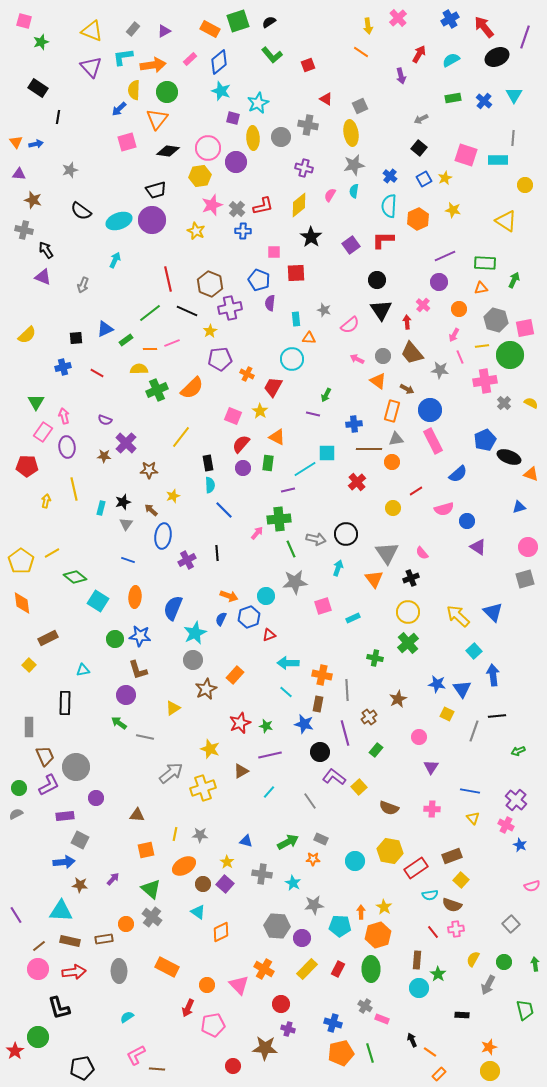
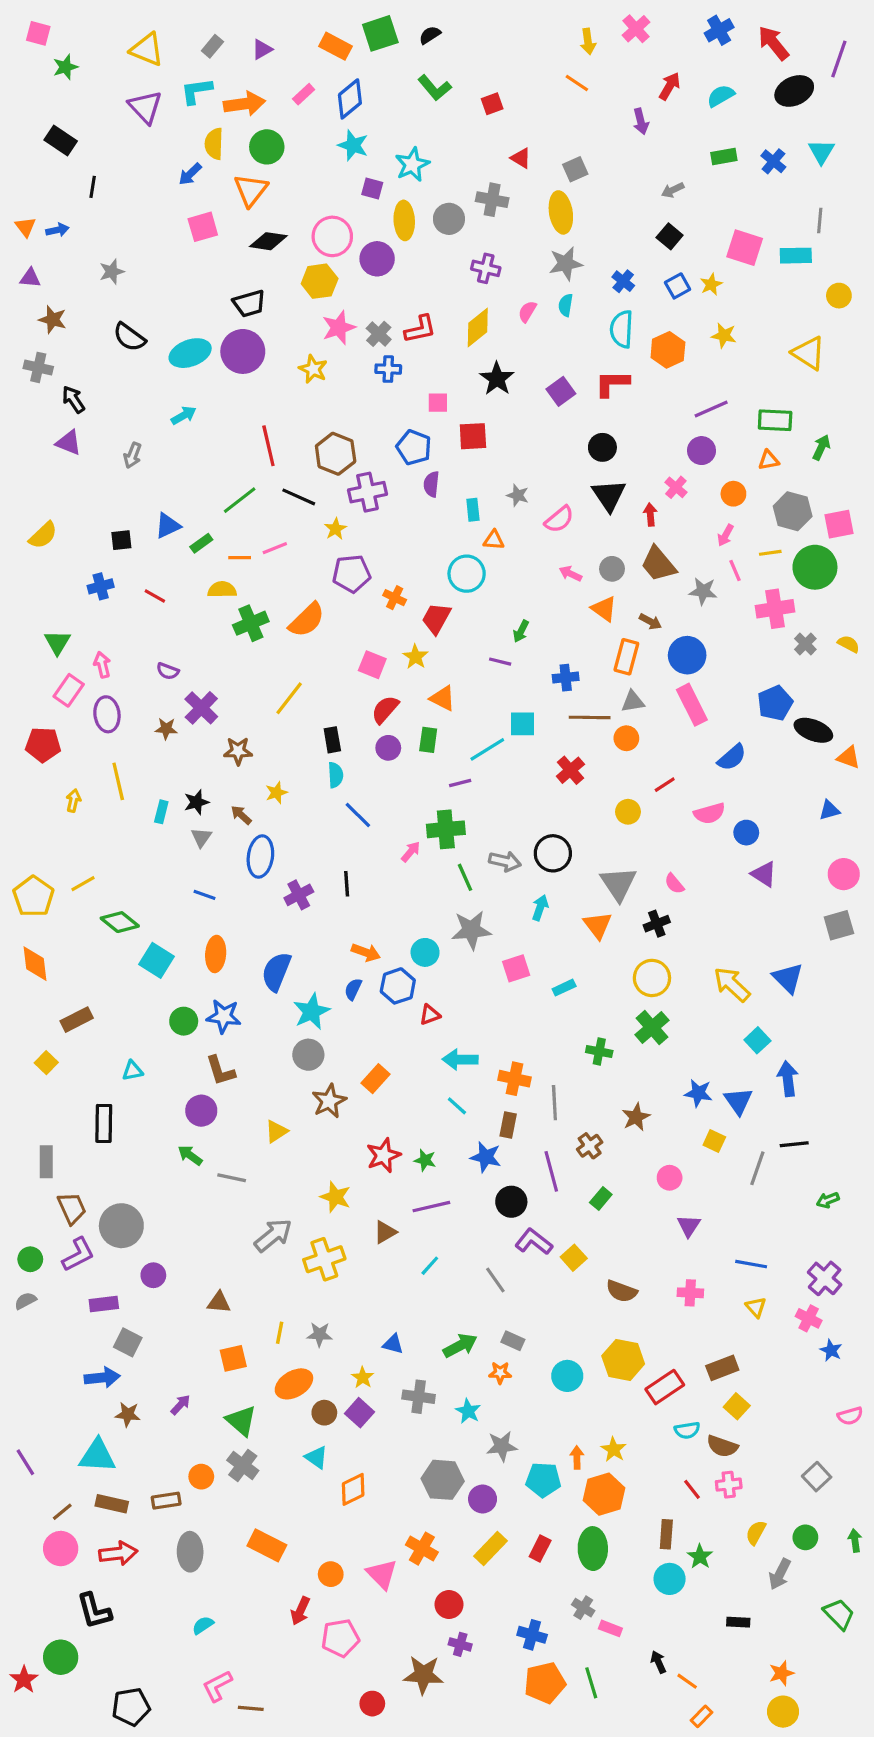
cyan arrow: (115, 260) -> (184, 415), turned 35
green trapezoid: (525, 1010) -> (839, 1614), turned -30

